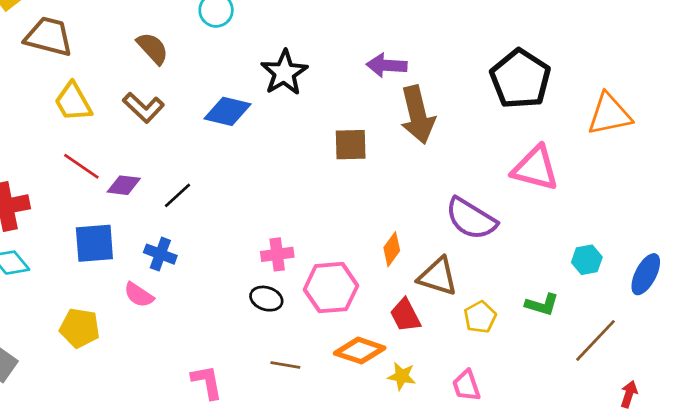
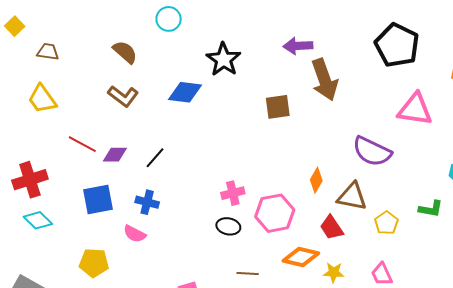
brown trapezoid: (49, 37) -> (48, 52), size x0.6
yellow trapezoid: (73, 102) -> (42, 99), moved

